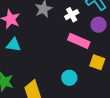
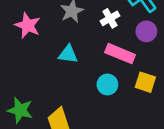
cyan triangle: (14, 45) -> (68, 54), moved
cyan circle: (69, 78) -> (107, 84), moved

